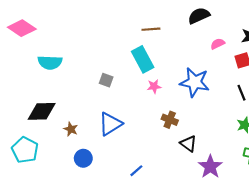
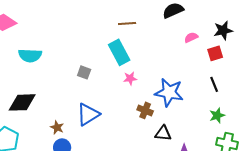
blue star: (195, 82) -> (169, 92), moved
brown star: (71, 129) -> (57, 127), moved
black triangle: (188, 144) -> (163, 133), turned -30

